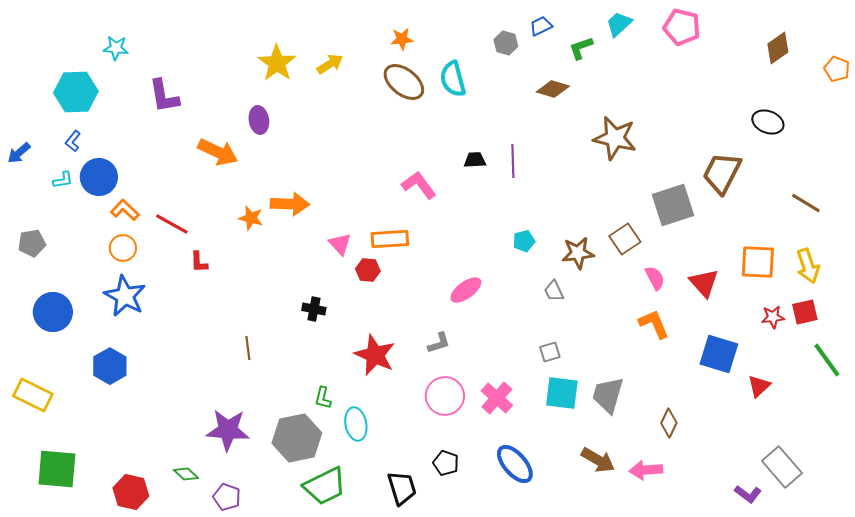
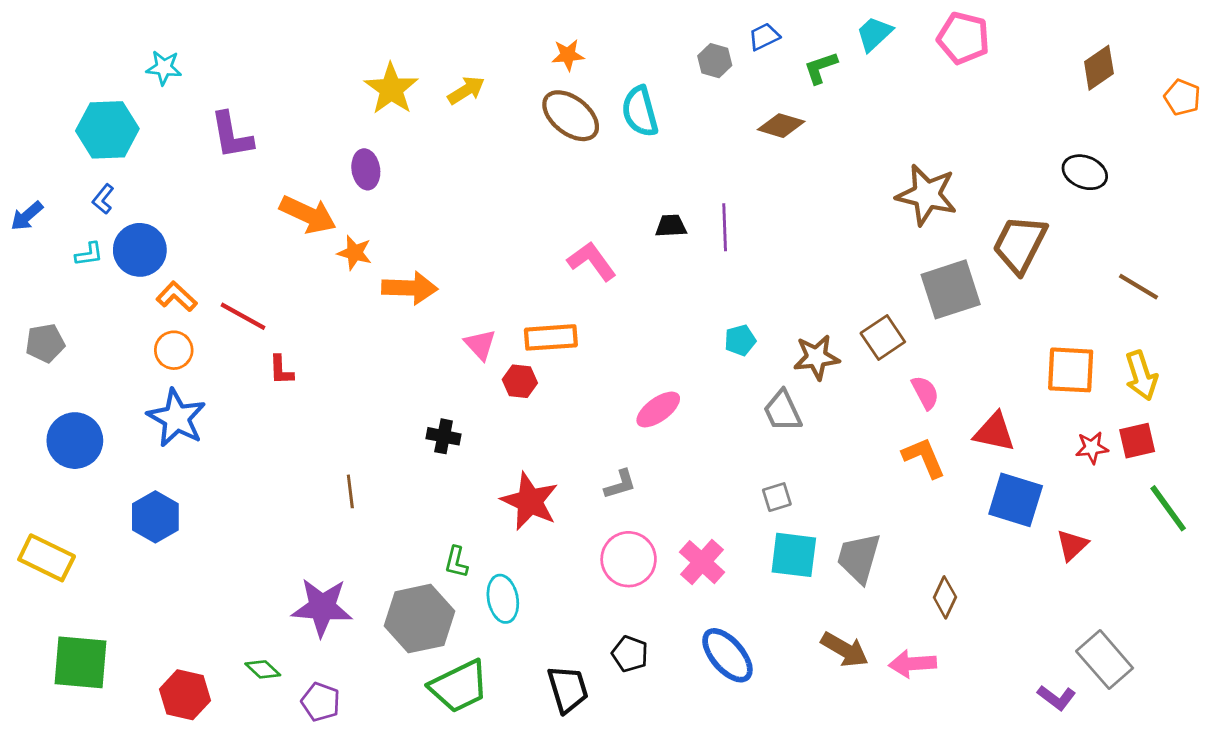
brown star: (615, 138) -> (927, 195), moved
orange star: (251, 218) -> (355, 253), moved
red triangle: (704, 283) -> (994, 432), moved, turned -36
gray trapezoid: (554, 291) -> (783, 411), size x1.4

